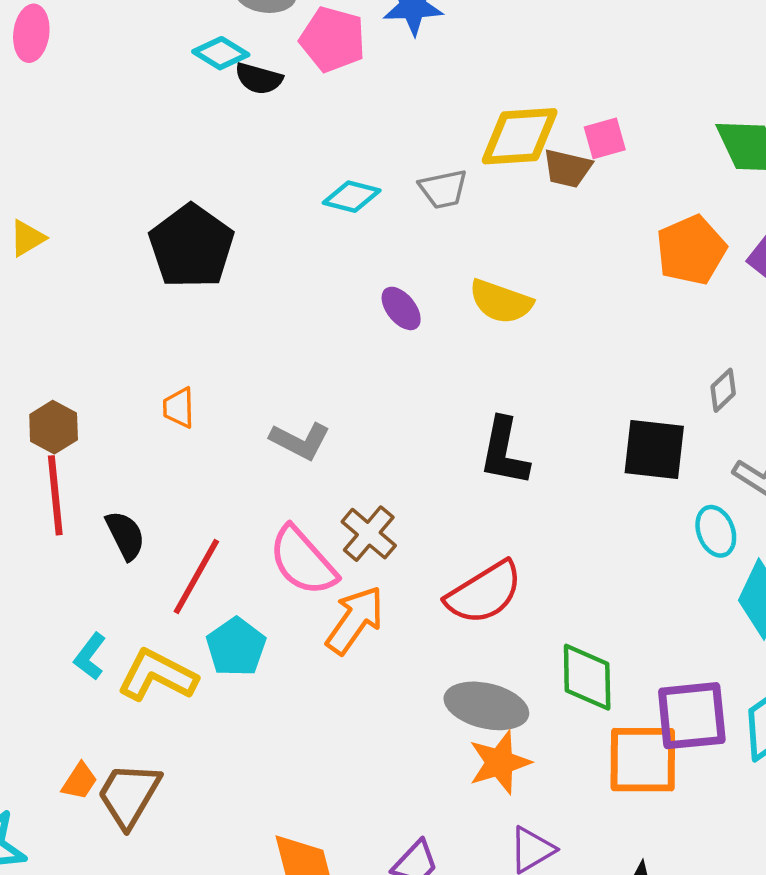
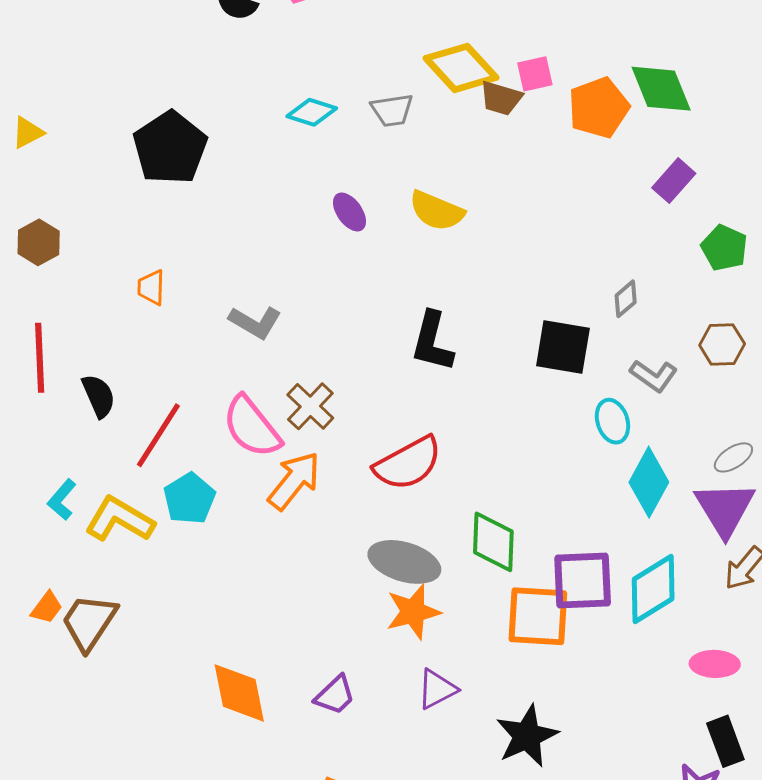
yellow diamond: (520, 136) -> (461, 68), turned 48
orange pentagon: (691, 250) -> (599, 108), moved
brown hexagon: (54, 427) -> (39, 242), moved

